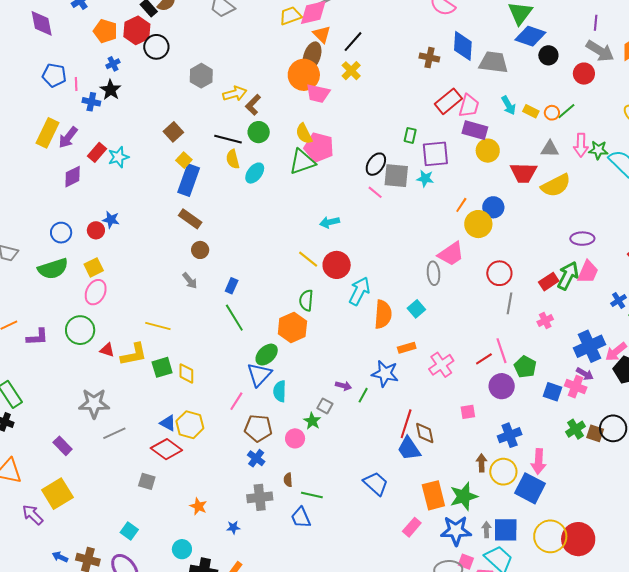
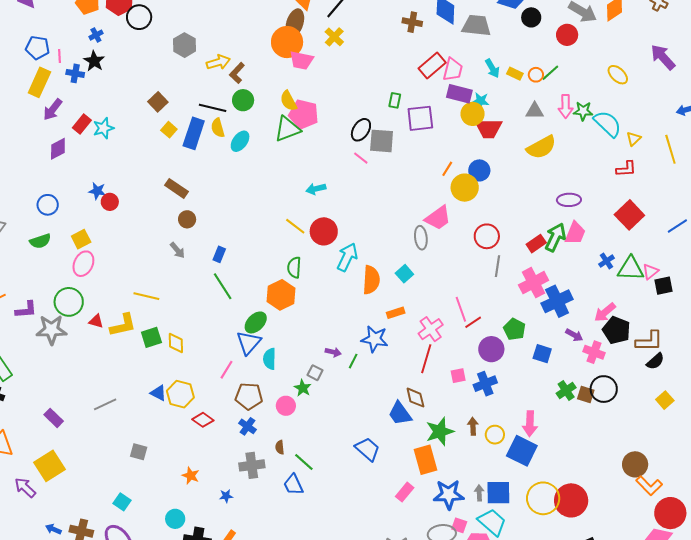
yellow rectangle: (48, 133) -> (39, 82), moved
red trapezoid: (524, 173) -> (489, 128), moved
cyan star: (425, 179) -> (480, 101), moved
blue rectangle: (189, 180) -> (194, 133), moved
red circle: (96, 230) -> (110, 202), moved
green semicircle: (53, 269) -> (40, 241), size x0.7
pink cross: (545, 321) -> (534, 283), size x1.8
blue cross: (590, 346) -> (557, 301), moved
pink line: (502, 351) -> (461, 309), moved
pink cross: (576, 387) -> (594, 352), moved
gray star: (94, 403) -> (51, 330), moved
red line: (406, 424) -> (426, 359), moved
blue cross: (510, 435) -> (485, 384), moved
red diamond: (166, 449) -> (203, 420), moved, size x0.7
yellow circle: (503, 472) -> (495, 435), size x0.7
green line: (312, 495) -> (304, 462), turned 30
green star: (464, 496) -> (440, 432), moved

